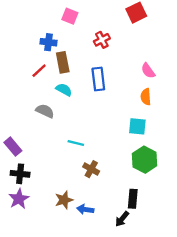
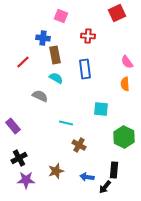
red cross: (102, 40) -> (88, 36), turned 32
red line: (39, 71) -> (23, 62), moved
cyan square: (137, 126) -> (101, 109), moved
black cross: (20, 174) -> (19, 158), moved, turned -35
purple star: (19, 199) -> (26, 180), moved, turned 30
blue arrow: (85, 209) -> (87, 177), moved

